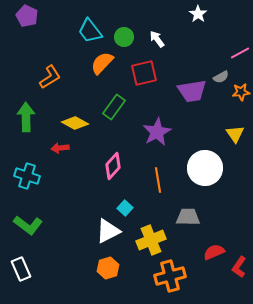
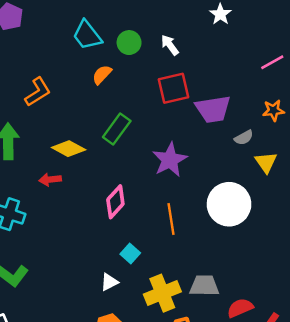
orange semicircle: (102, 63) -> (102, 75), size x0.7
red square: (144, 73) -> (173, 88), moved
gray semicircle: (221, 77) -> (244, 138), moved
gray trapezoid: (188, 217) -> (204, 286), moved
white triangle: (108, 231) -> (109, 282), size x0.6

